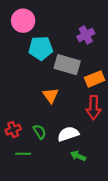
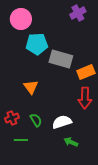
purple cross: (86, 35) -> (78, 13), moved
orange triangle: (51, 95) -> (31, 87), moved

